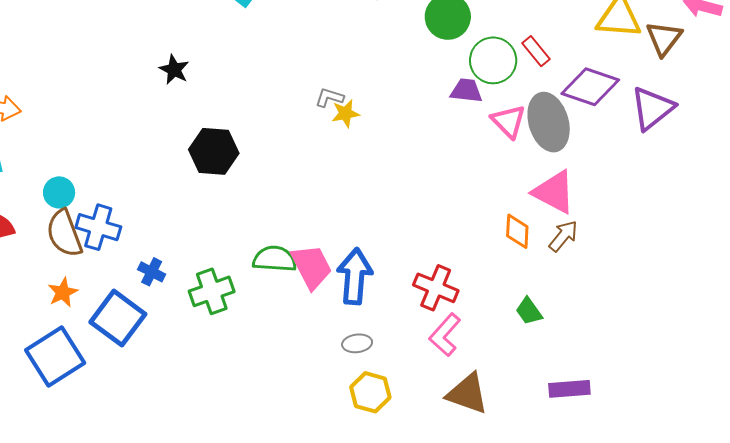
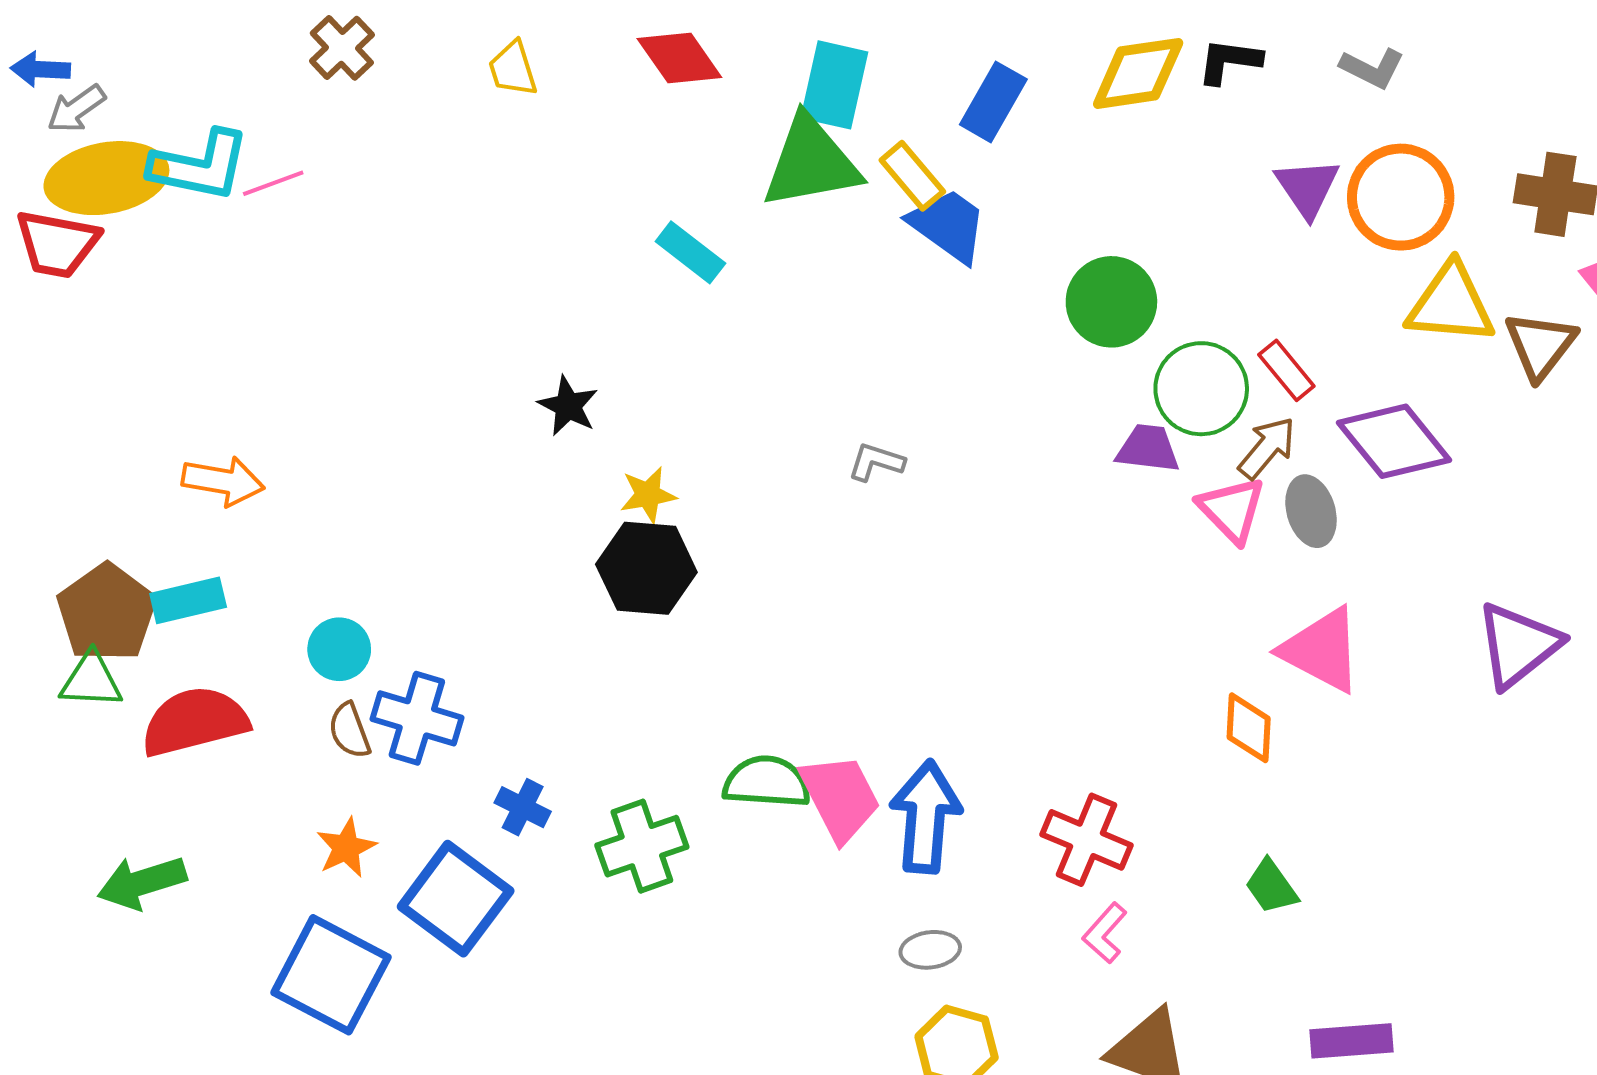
purple diamond: (590, 87) -> (1394, 441), turned 32
purple triangle: (652, 108) -> (1518, 645), moved
yellow star: (345, 113) -> (648, 495), moved
gray ellipse: (549, 122) -> (1311, 511), size x0.6
brown semicircle: (64, 233) -> (350, 731), size x0.6
brown arrow: (563, 236) -> (1267, 448), moved
pink L-shape: (445, 335) -> (1105, 933), size x0.7
blue square: (55, 356) -> (331, 975), turned -30

